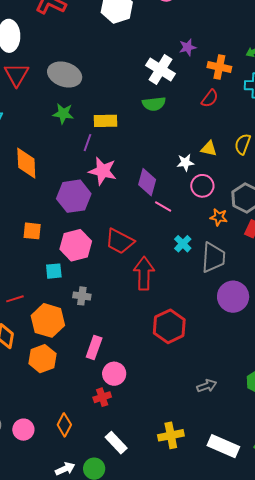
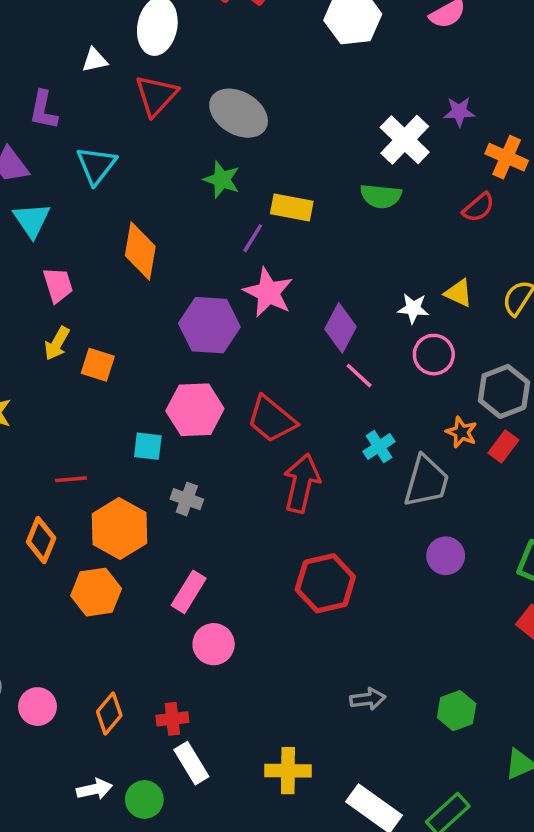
orange star: (219, 217) -> (461, 432), moved
orange square: (32, 231) -> (98, 365), moved
purple circle: (233, 297) -> (446, 556), size x0.7
red cross: (102, 397) -> (172, 719), moved

